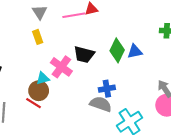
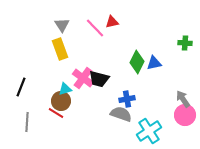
pink line: (74, 15) -> (95, 28), turned 55
yellow rectangle: (38, 37) -> (60, 49), size x1.5
black trapezoid: (84, 55) -> (99, 79), moved

